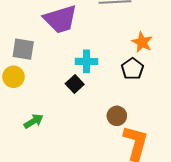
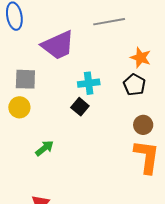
brown circle: (117, 116) -> (143, 125), moved

